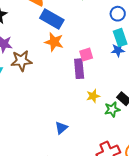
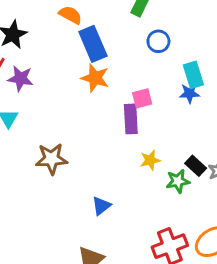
blue circle: (118, 14) -> (158, 41), moved
blue rectangle: (52, 19) -> (93, 44), turned 35
brown star: (21, 61) -> (51, 159), moved

